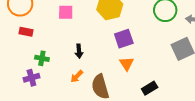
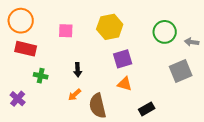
red rectangle: (26, 32) -> (26, 49), size x1.5
orange triangle: (127, 64) -> (125, 84), turned -42
purple cross: (31, 78) -> (18, 99), moved, turned -35

